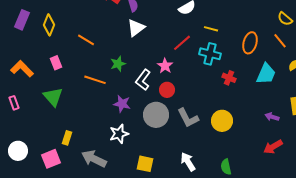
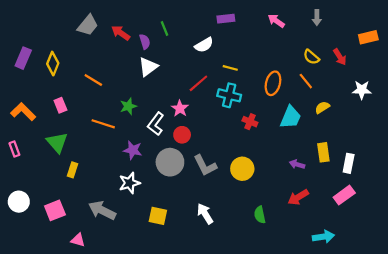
yellow rectangle: (67, 138) -> (72, 170), moved
green semicircle: (226, 167) -> (260, 215), moved

